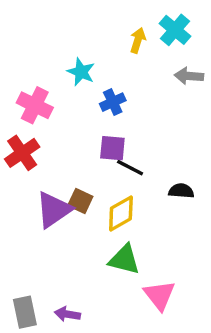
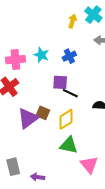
cyan star: (81, 72) -> (41, 55), moved
blue cross: (113, 102) -> (69, 56), moved
pink cross: (35, 105) -> (15, 60), turned -30
gray rectangle: (25, 312) -> (13, 167), moved

